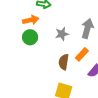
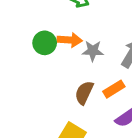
orange arrow: (31, 20) -> (70, 40), moved

